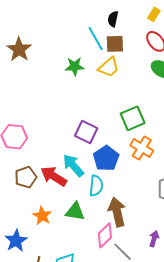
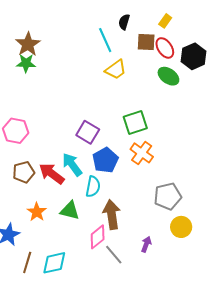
brown square: (115, 44) -> (146, 42), moved
green star: (75, 66) -> (26, 63), moved

